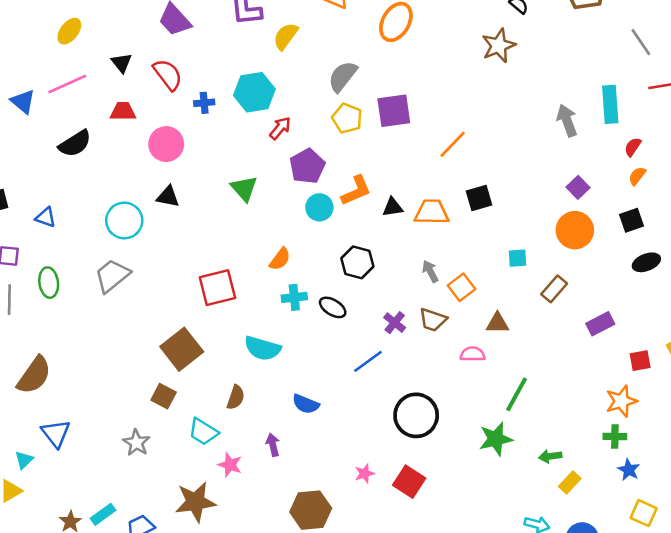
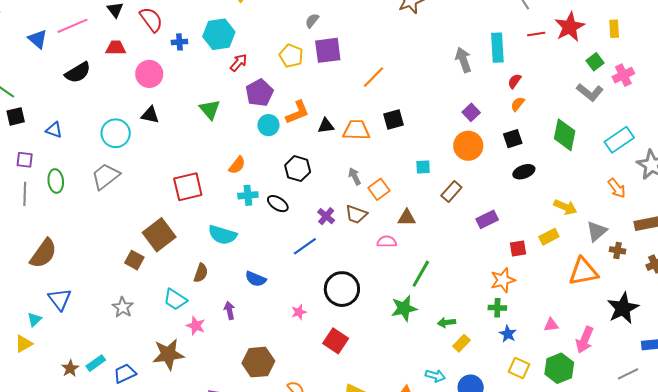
gray semicircle: (343, 76) -> (312, 21), moved, size x0.6
brown square: (164, 396) -> (134, 260), moved
pink star: (365, 474) -> (299, 312), moved

